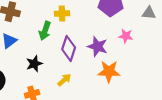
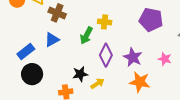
pink star: (126, 36) -> (165, 59), moved
black star: (34, 64) -> (80, 74), moved

